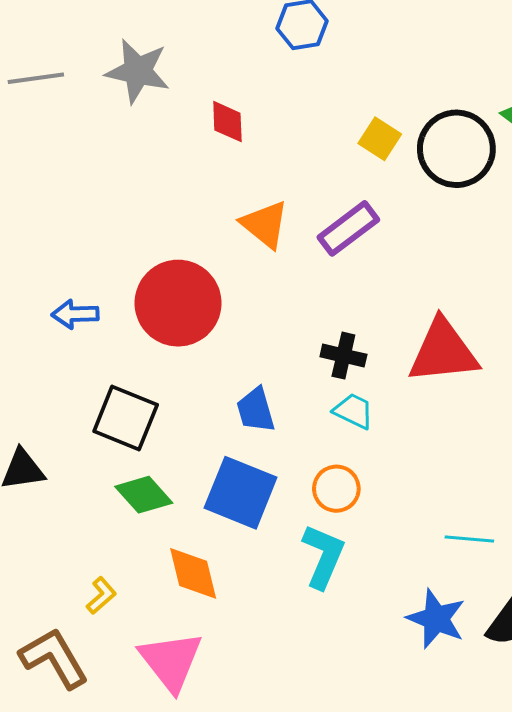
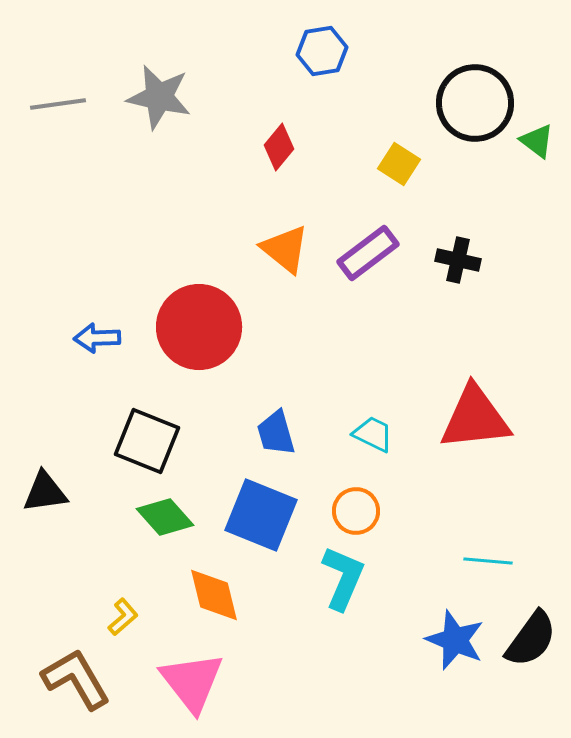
red diamond: (227, 122) -> (279, 147), moved, turned 42
black circle: (456, 149) -> (475, 103), moved
red triangle: (443, 351) -> (475, 418), moved
black cross: (343, 356) -> (458, 260), moved

